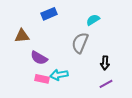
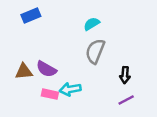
blue rectangle: (49, 14) -> (31, 15), moved
cyan semicircle: (93, 20) -> (92, 24), moved
brown triangle: (22, 36) -> (24, 71), moved

